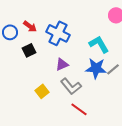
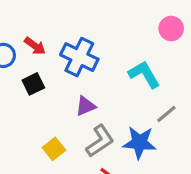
blue star: (96, 68) -> (139, 143), moved
gray L-shape: (71, 86) -> (100, 141), turned -85

